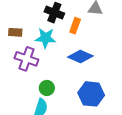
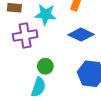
purple cross: (26, 59) -> (25, 36), turned -30

